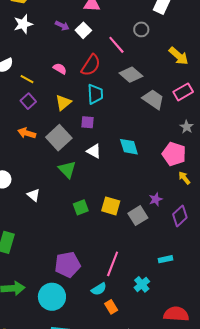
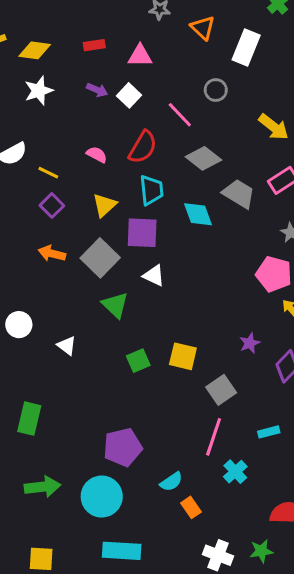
purple square: (88, 122) -> (142, 233), size x1.6
cyan diamond: (129, 147) -> (198, 214), moved
gray square: (138, 216) -> (221, 390), moved
pink line: (113, 264) -> (214, 437), moved

